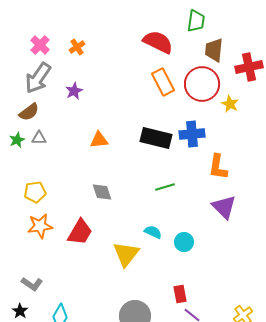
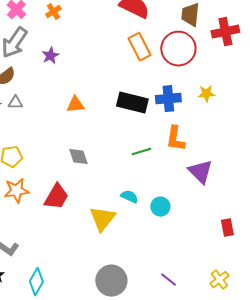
yellow star: (230, 104) -> (206, 94), moved, turned -30
orange L-shape: (218, 167) -> (175, 139), moved
red rectangle: (180, 294) -> (227, 228), moved

